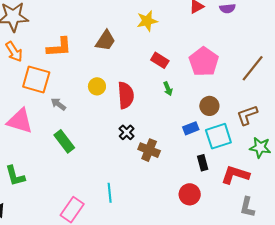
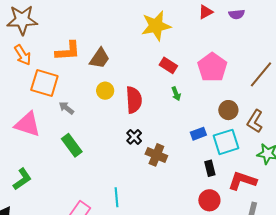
yellow star: (147, 21) -> (156, 26), size x1.4
brown trapezoid: (105, 41) -> (100, 58), moved
brown circle: (209, 106) -> (228, 110), moved
brown L-shape: (247, 115) -> (255, 121), turned -40
green L-shape: (15, 176) -> (22, 179), turned -110
red circle: (190, 194) -> (209, 200), moved

